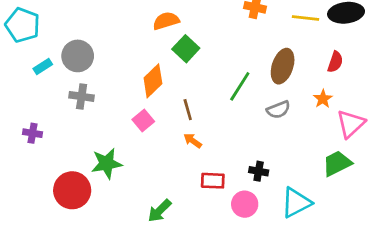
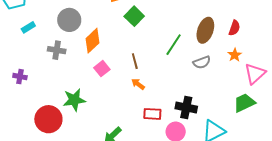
gray circle: (78, 56) -> (69, 20), moved
red semicircle: (335, 62) -> (234, 28), moved
orange diamond: (153, 81) -> (93, 41), moved
black cross: (259, 171) -> (186, 108), size x1.5

